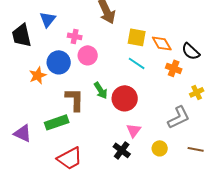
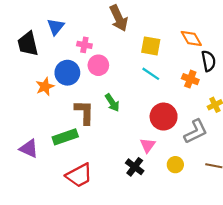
orange diamond: (162, 43) -> (191, 38), moved
black semicircle: (191, 51) -> (208, 61), turned -144
red circle: (125, 98) -> (164, 117), moved

